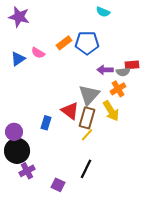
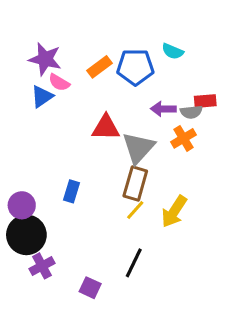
cyan semicircle: (103, 12) -> (173, 51), moved
purple star: (19, 17) -> (45, 59), moved
blue triangle: (18, 59) -> (42, 96), moved
red triangle: (70, 111) -> (106, 128), moved, turned -36
yellow arrow: (111, 111) -> (174, 212), moved, turned 65

